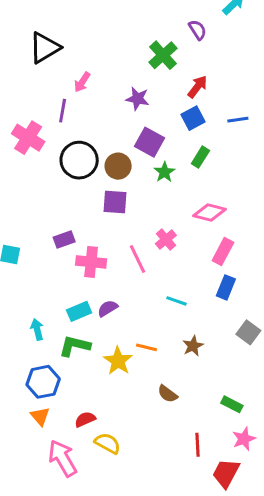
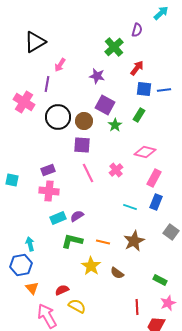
purple semicircle: (197, 30) -> (137, 30), turned 48
blue square: (193, 118) -> (144, 89), moved, turned 35
pink line: (138, 259) -> (88, 173), moved
pink cross: (91, 262) -> (49, 191), moved
cyan line: (176, 301) -> (130, 207), moved
cyan arrow: (37, 329) -> (30, 244), moved
green L-shape: (75, 346) -> (72, 241), moved
brown star: (193, 346) -> (134, 241), size x1.5
yellow star: (118, 361) -> (91, 266), moved
blue hexagon: (43, 382) -> (21, 265), moved

